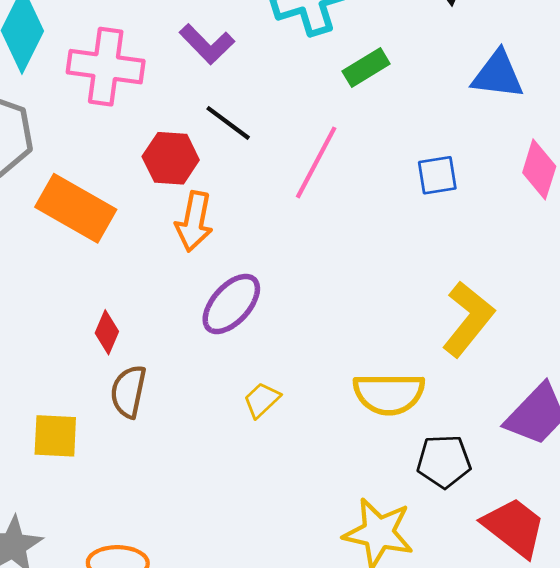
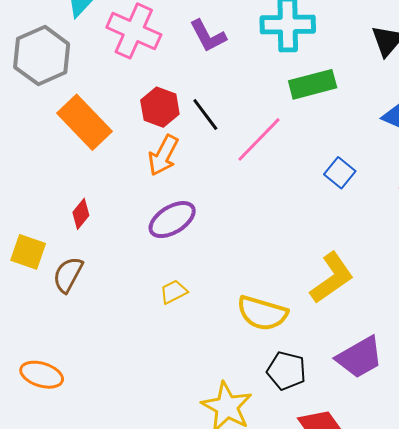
green rectangle: (366, 68) -> (313, 84), size x1.4
black line: (228, 123) -> (205, 115), moved
blue square: (437, 175) -> (340, 173), turned 32
brown semicircle: (128, 391) -> (68, 275), moved
yellow square: (55, 436) -> (28, 252), moved

